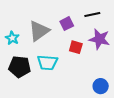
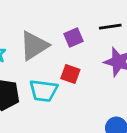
red square: (76, 47) -> (70, 74), moved

